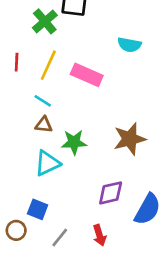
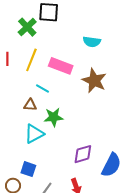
cyan line: (43, 101) -> (42, 89), moved
brown star: (130, 139) -> (94, 81), moved, turned -30

